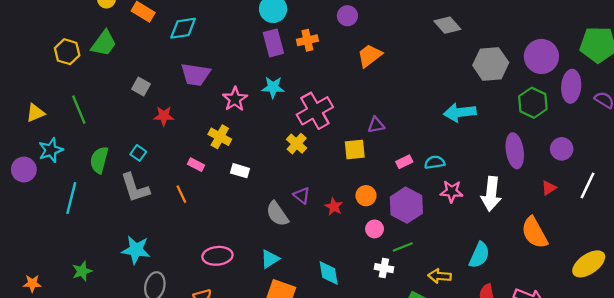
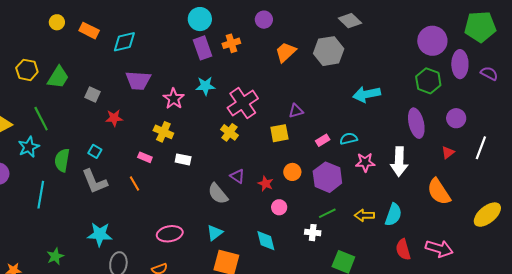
green trapezoid: (104, 43) -> (58, 77), moved
gray hexagon: (491, 64) -> (329, 51), moved
cyan star: (51, 150) -> (29, 147), moved
pink circle: (375, 229) -> (279, 207), moved
yellow arrow: (440, 276) -> (364, 215), moved

